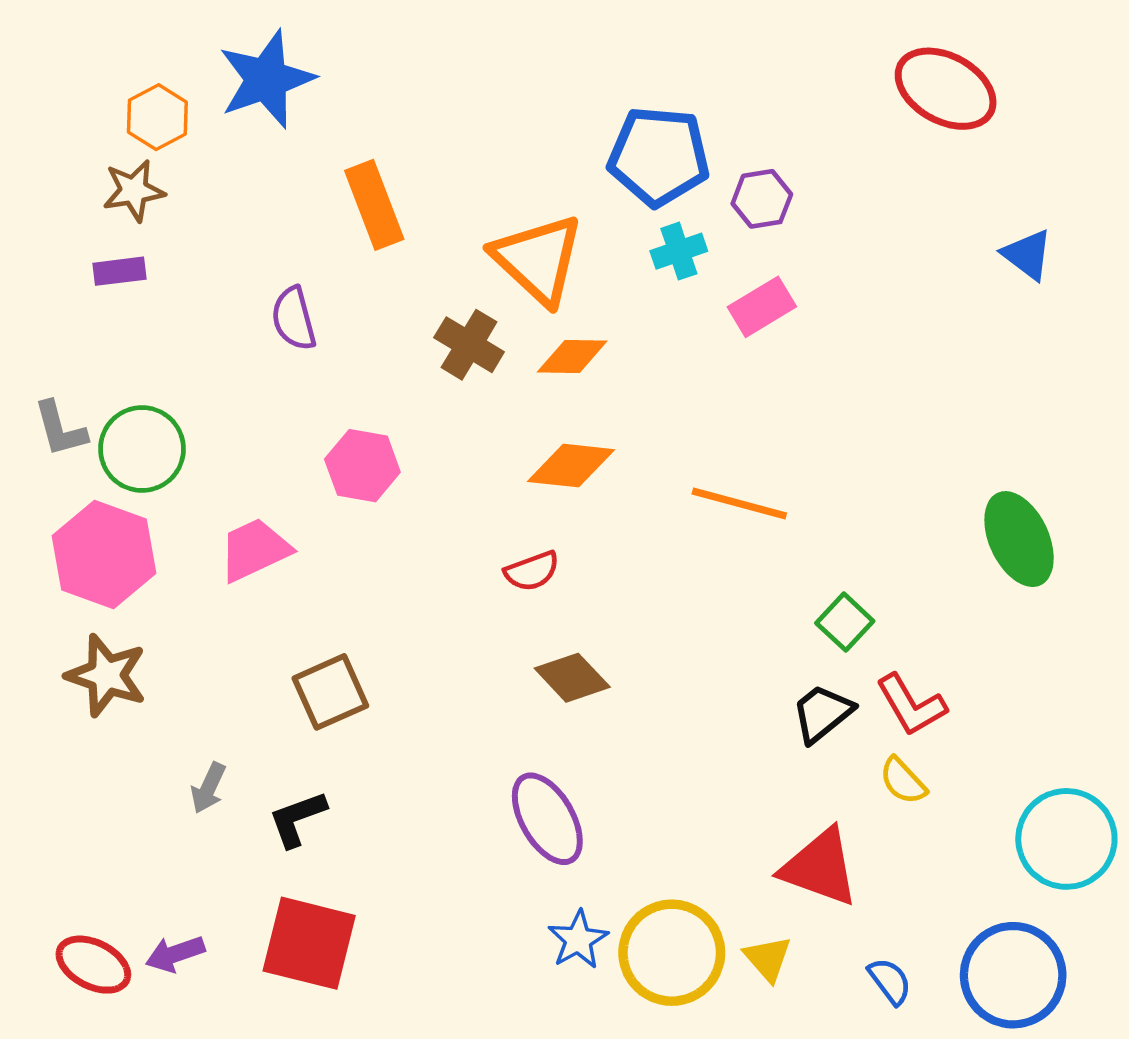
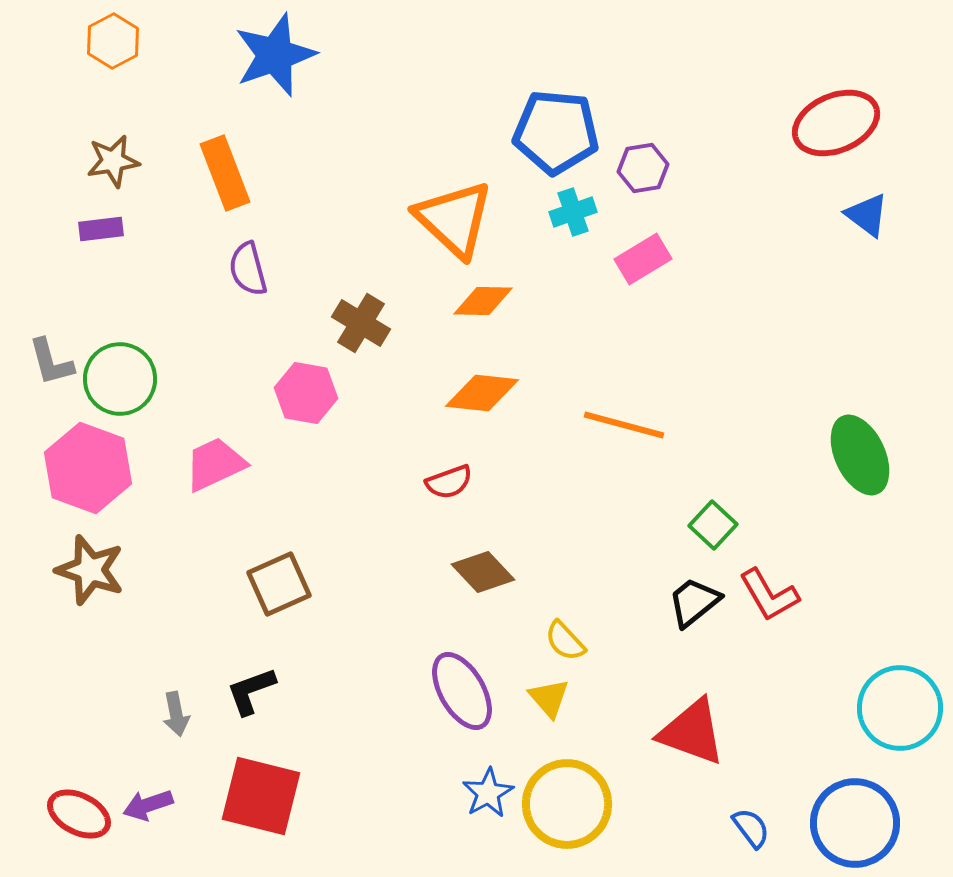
blue star: (266, 79) -> (275, 55), moved
red ellipse: (946, 89) -> (836, 123), moved, turned -52
orange hexagon: (157, 117) -> (113, 41), moved
orange rectangle: (374, 205) -> (225, 173), moved
brown cross: (469, 345) -> (361, 323), moved
yellow semicircle: (903, 781) -> (565, 641), moved
gray arrow: (208, 788) -> (176, 714), moved, turned -36
yellow triangle: (768, 959) -> (549, 698), moved

